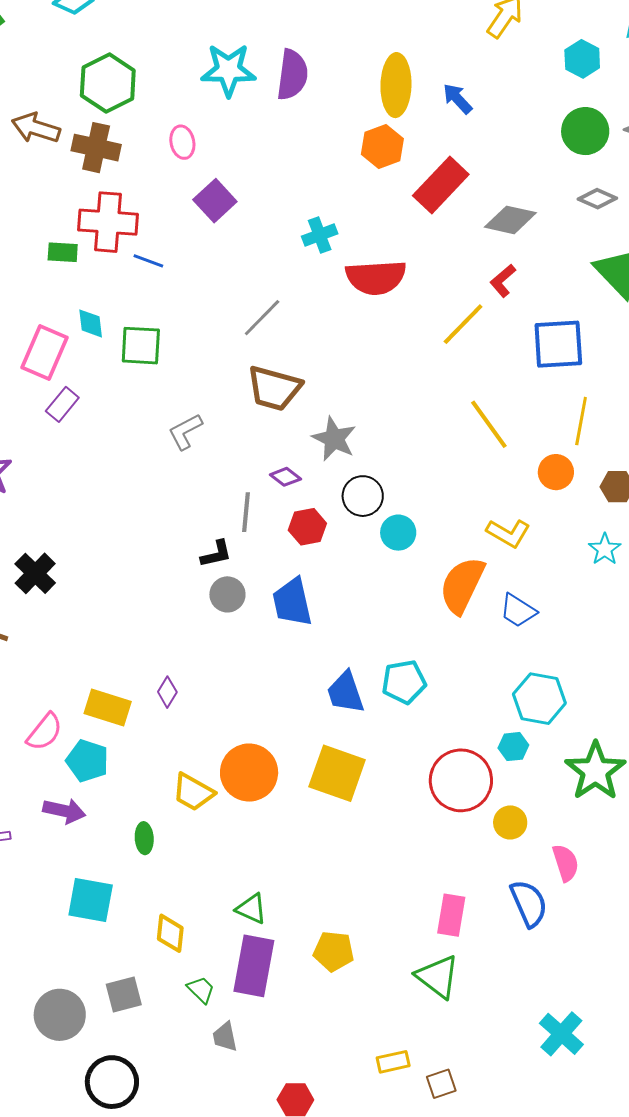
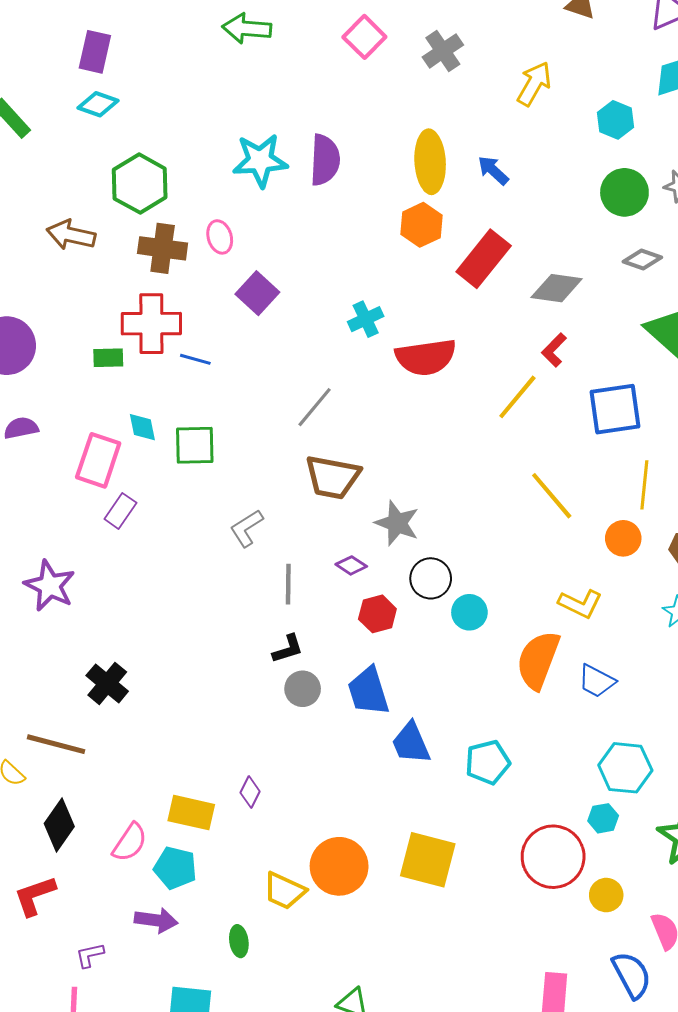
brown cross: (96, 148) -> (163, 248), moved
gray line: (246, 512) -> (288, 584), moved
blue trapezoid: (345, 692) -> (411, 743), moved

